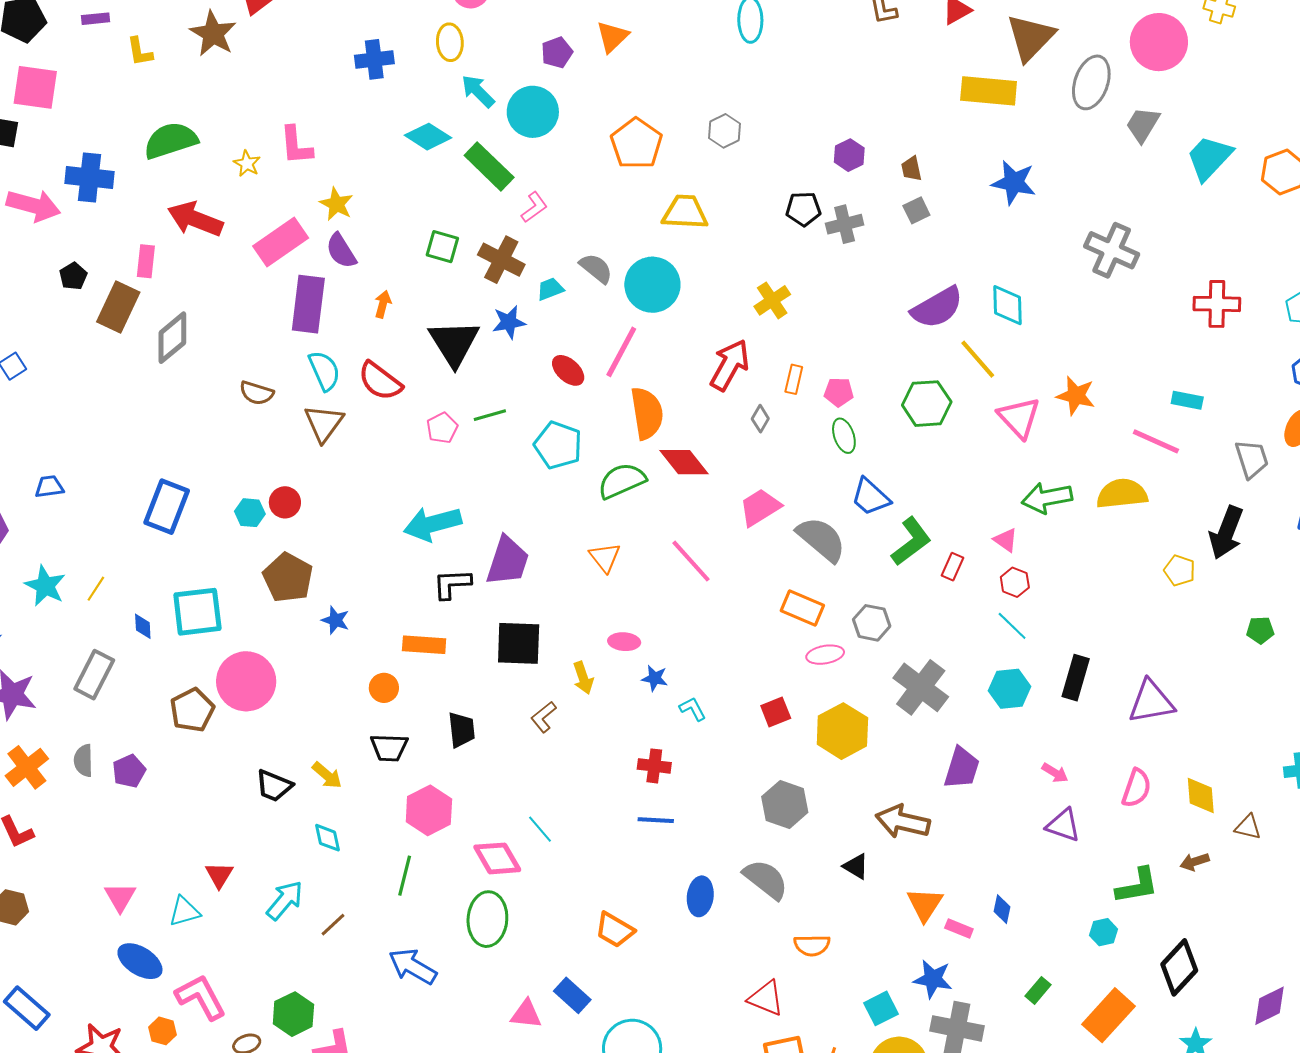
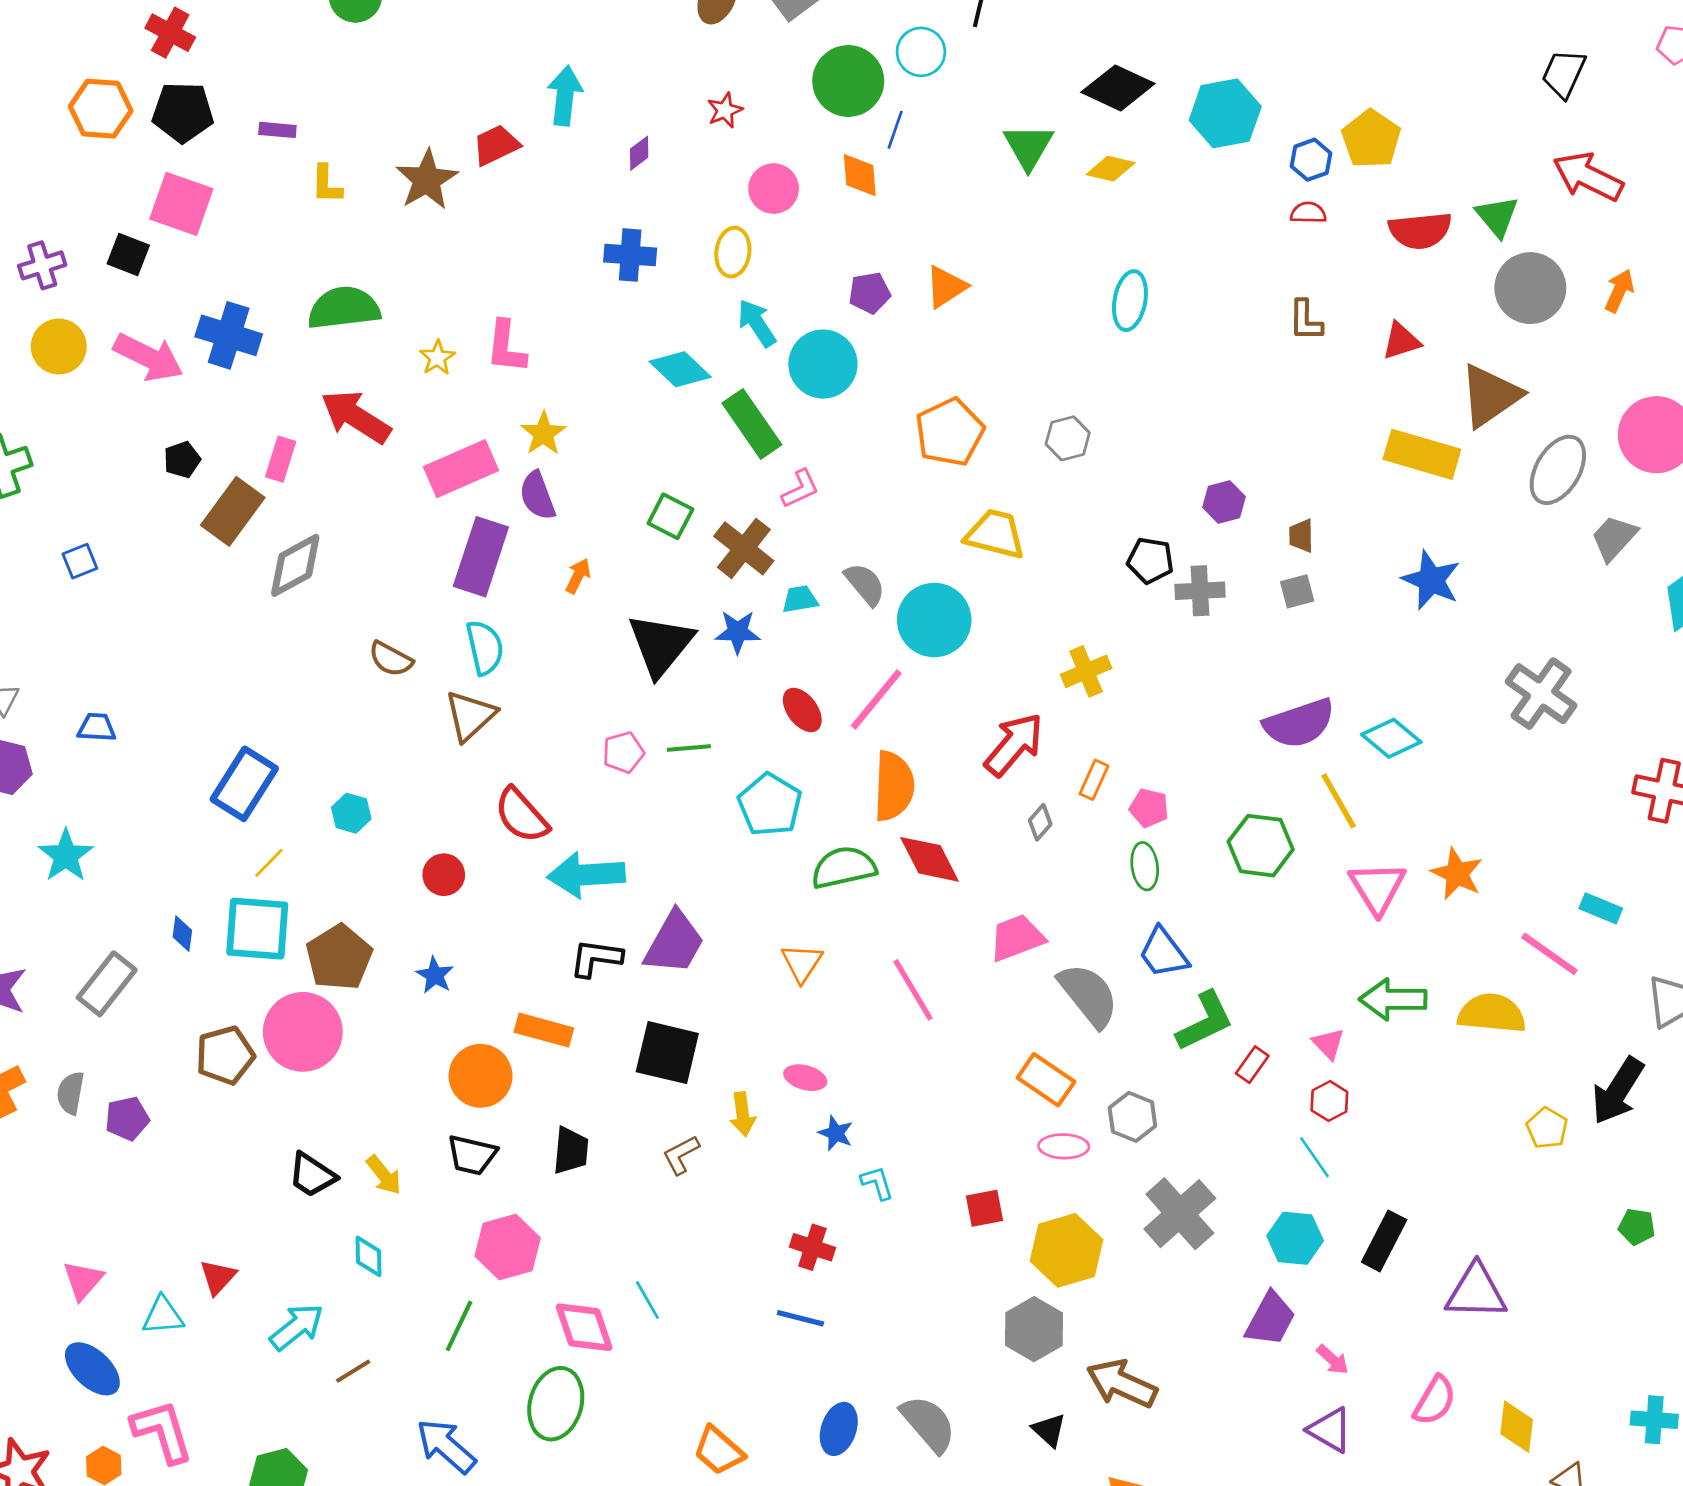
cyan diamond: (1007, 305) -> (1391, 738), turned -60
red semicircle: (380, 381) -> (521, 815), moved
red circle: (285, 502) -> (444, 875), moved
brown pentagon: (288, 578) -> (339, 957), moved
yellow line: (96, 589) -> (269, 863), moved
orange circle: (384, 688) -> (481, 1076), size x1.6
purple trapezoid: (962, 768) -> (1270, 1319), moved
gray hexagon: (785, 805) -> (1034, 1329), moved

